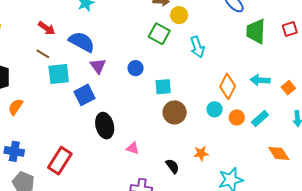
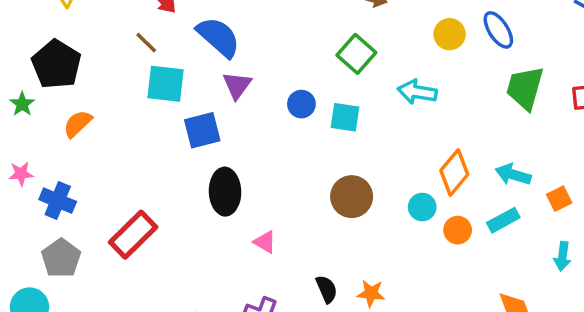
yellow circle: (179, 15) -> (450, 34), moved
cyan arrow: (197, 47) -> (417, 92), turned 105
cyan square: (163, 87) -> (345, 117), moved
cyan rectangle: (260, 118) -> (503, 220), moved
orange star: (201, 153) -> (371, 293), moved

